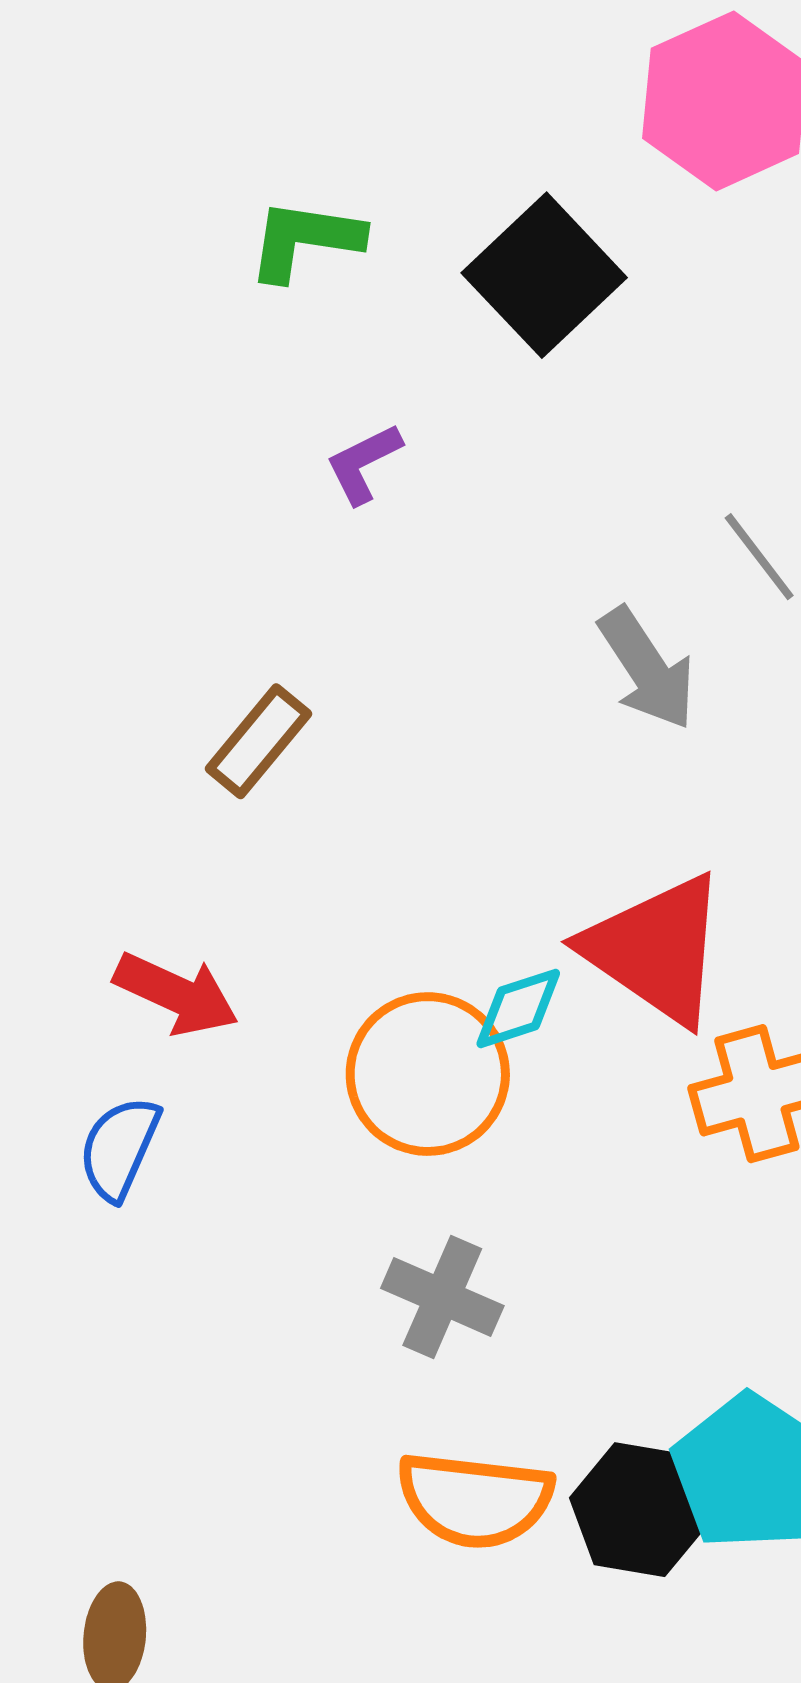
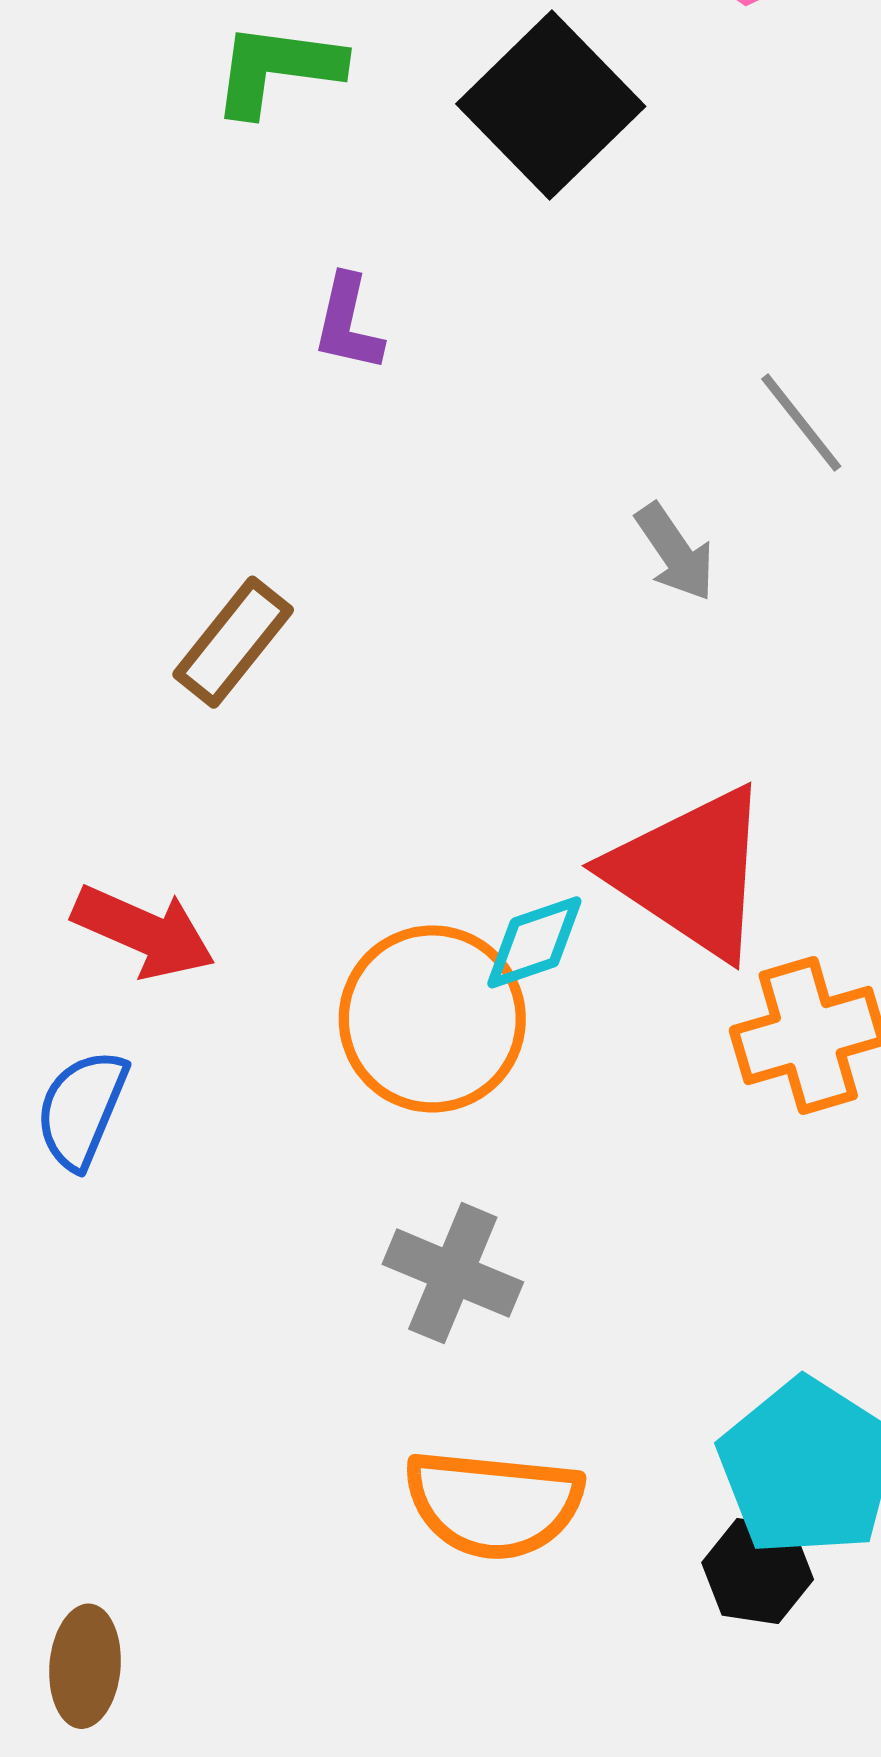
purple L-shape: (363, 463) -> (348, 323), turned -50
gray arrow: (647, 668) -> (675, 552), size x0.7
black hexagon: (640, 1510) -> (758, 1571), moved, size x0.7

